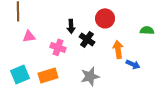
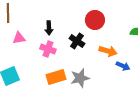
black arrow: (71, 26) -> (49, 28), moved
orange arrow: (118, 49) -> (108, 51), turned 114
orange rectangle: (48, 75) -> (56, 77), moved

